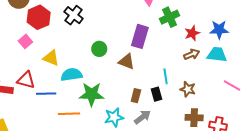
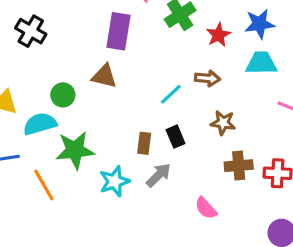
purple rectangle: (140, 36) -> (118, 31), moved
green circle: (99, 49) -> (63, 95), moved
brown arrow: (192, 54) -> (207, 78), moved, turned 35
brown triangle: (126, 62) -> (104, 76), moved
cyan line: (166, 76) -> (171, 94), moved, turned 63
orange line: (69, 114) -> (44, 185), turned 70

